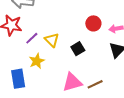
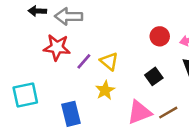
black square: (78, 49) -> (154, 76), moved
yellow star: (37, 61) -> (105, 90), moved

